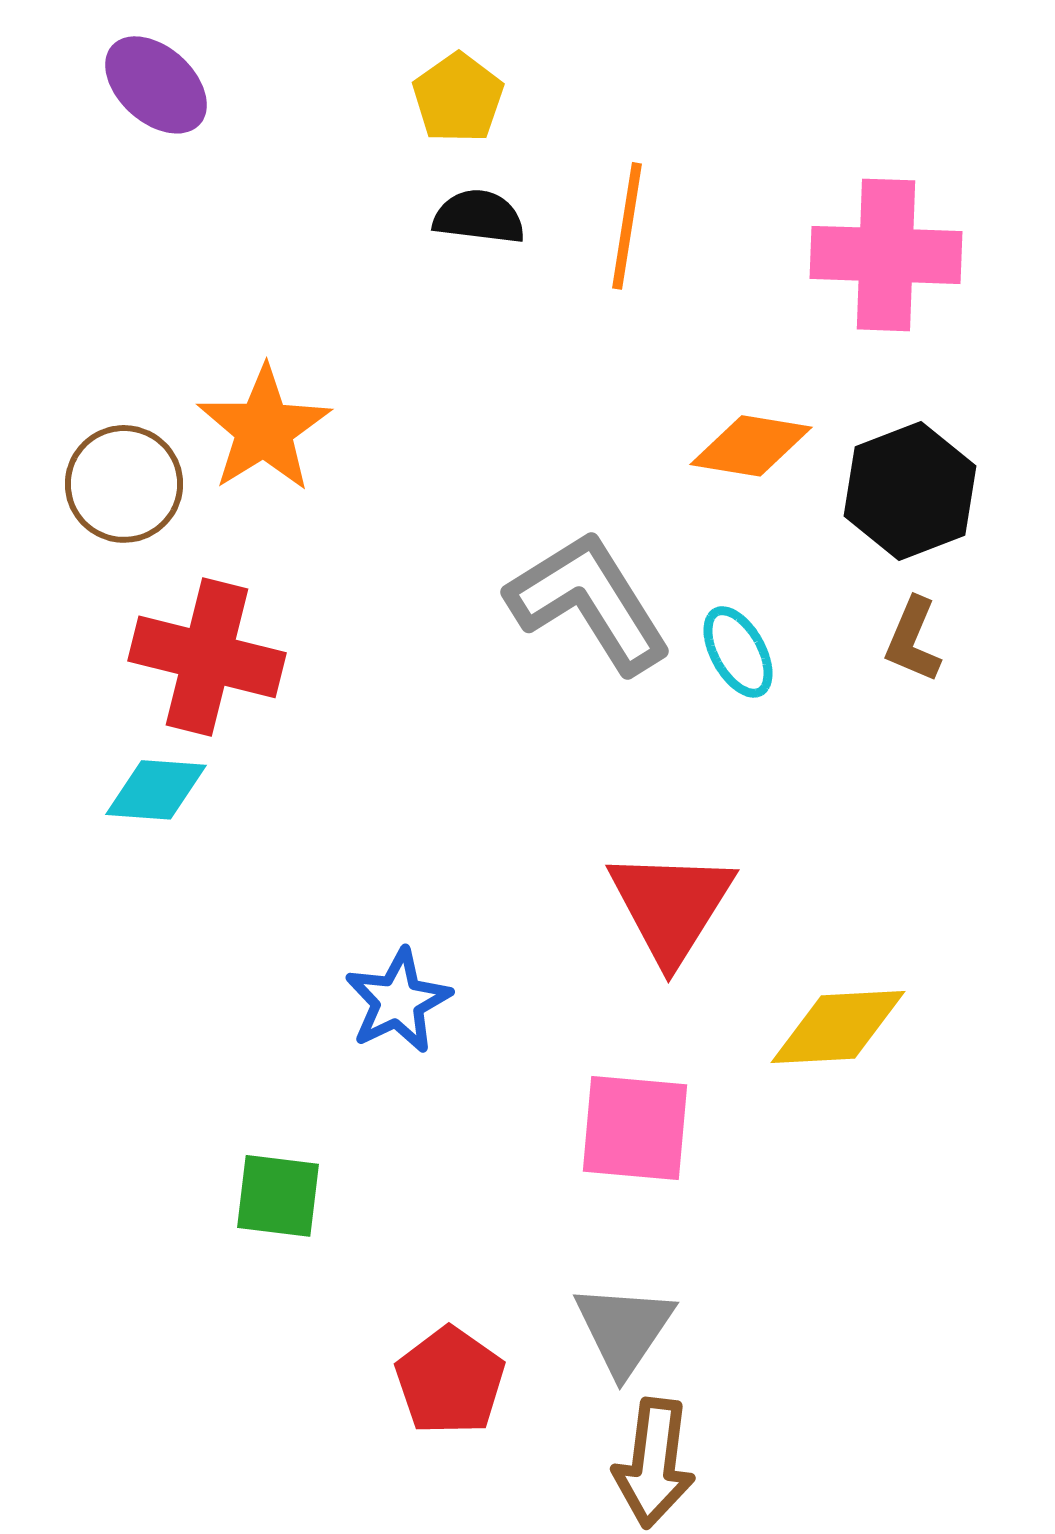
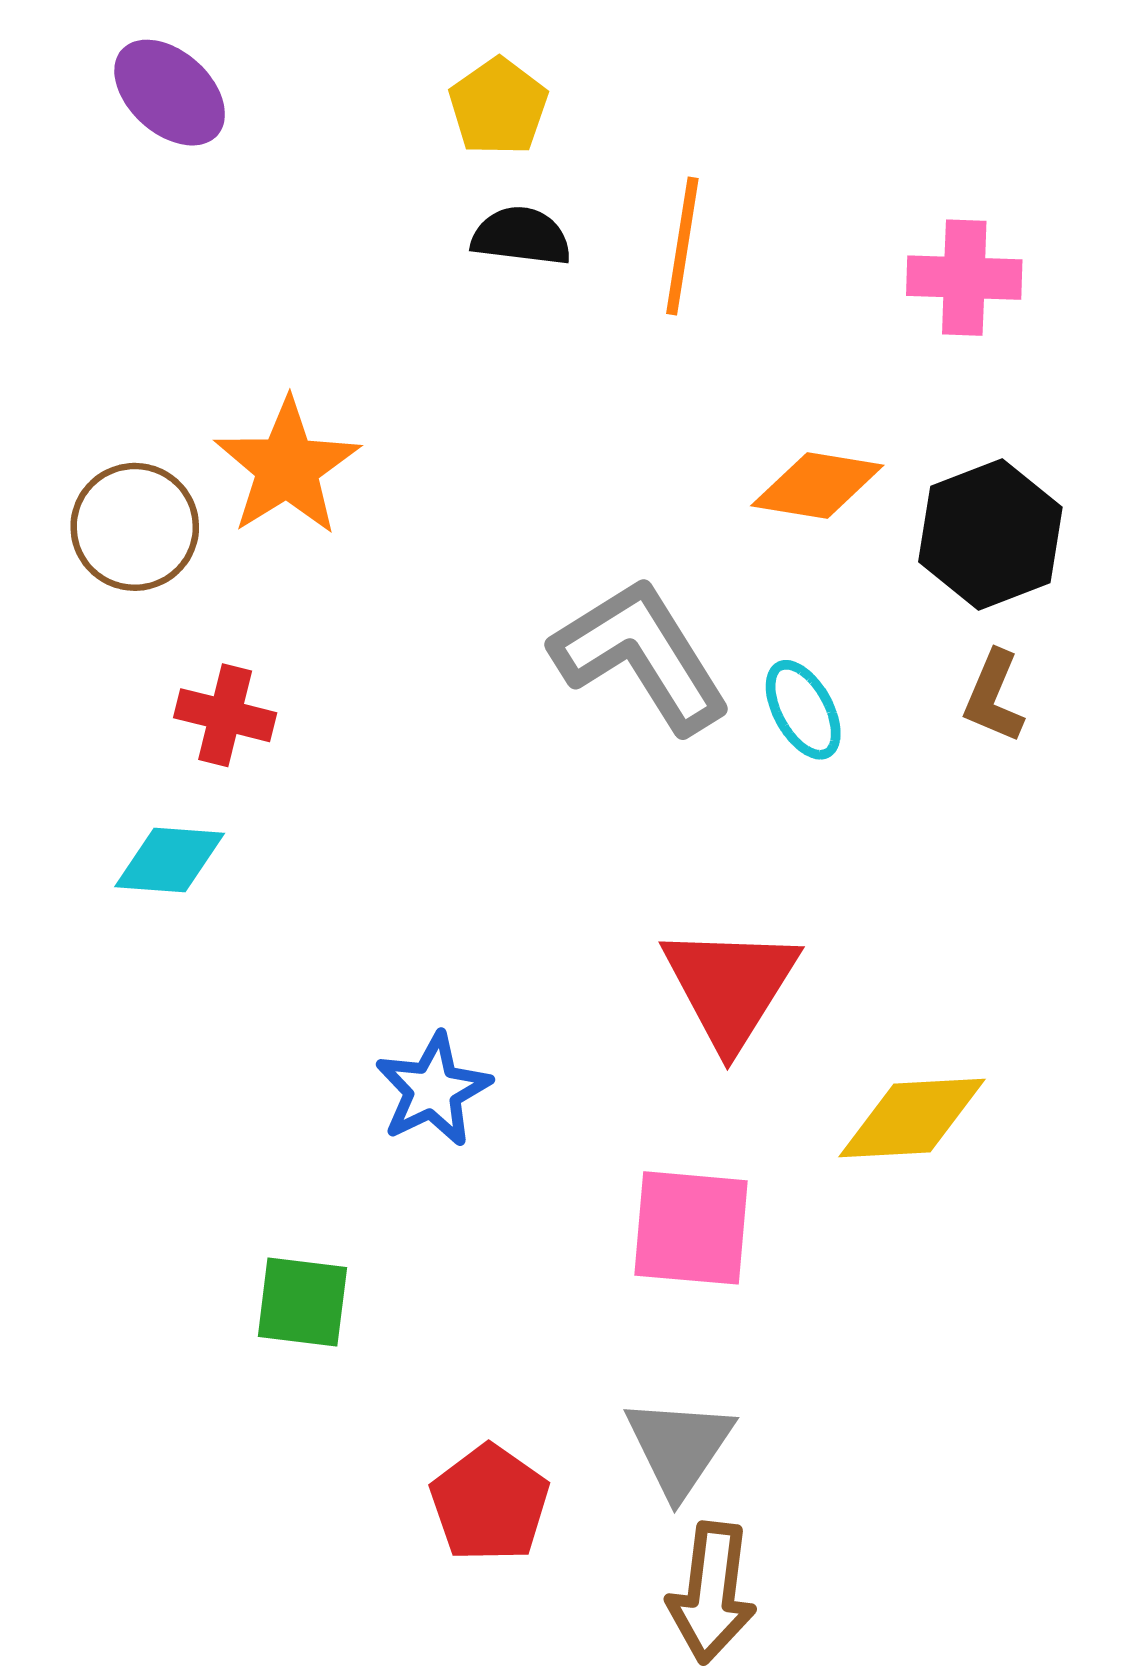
pink cross: (886, 255) -> (964, 278), size x0.7
red cross: (207, 657) -> (225, 715), size x0.6

